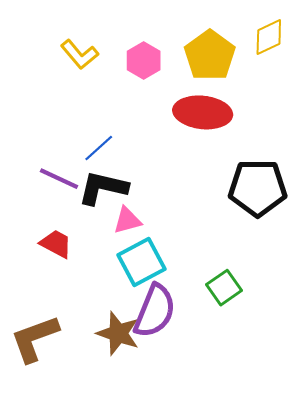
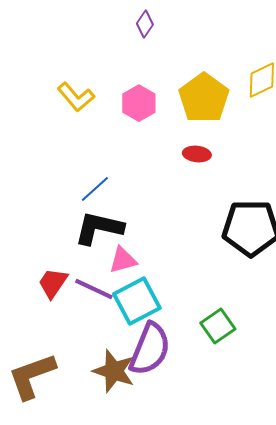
red ellipse: (203, 112) -> (197, 154), size x0.5
purple line: (59, 179) -> (94, 289), moved
red trapezoid: (56, 244) -> (53, 283), turned -84

